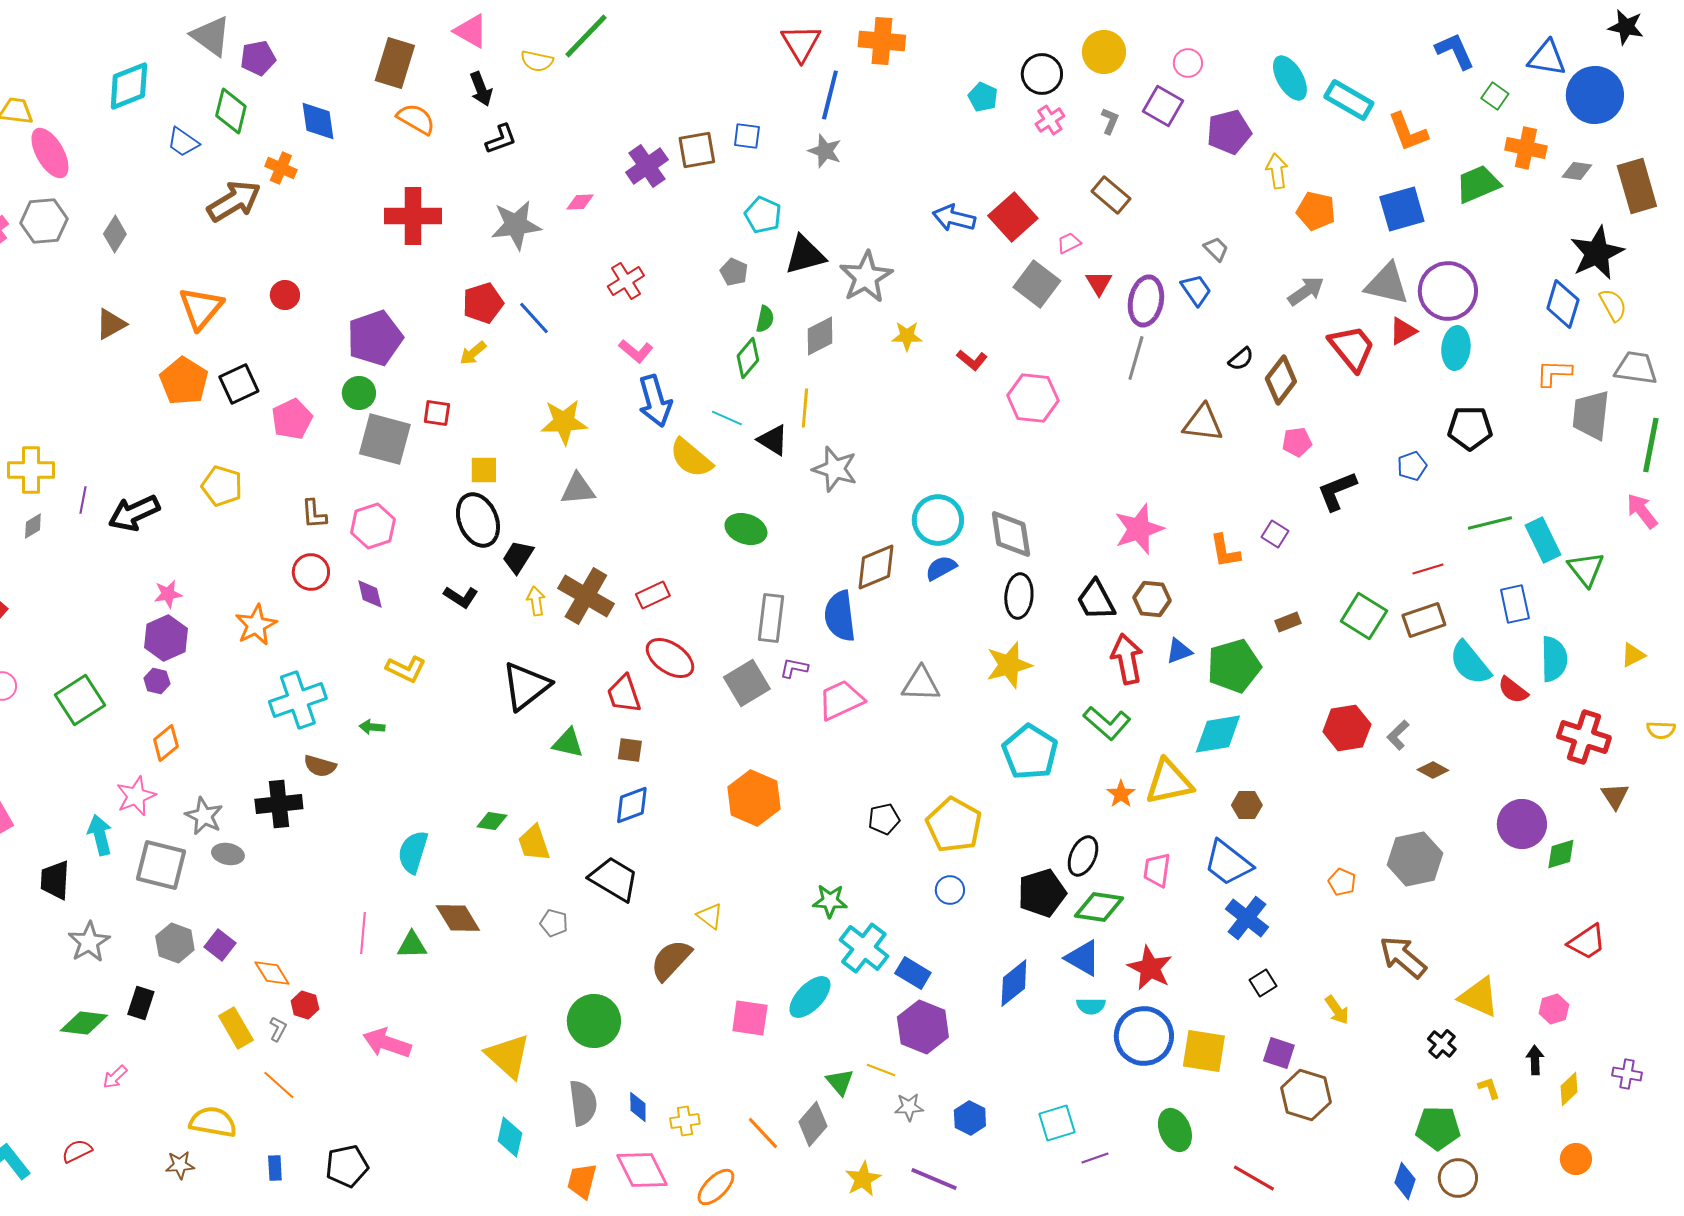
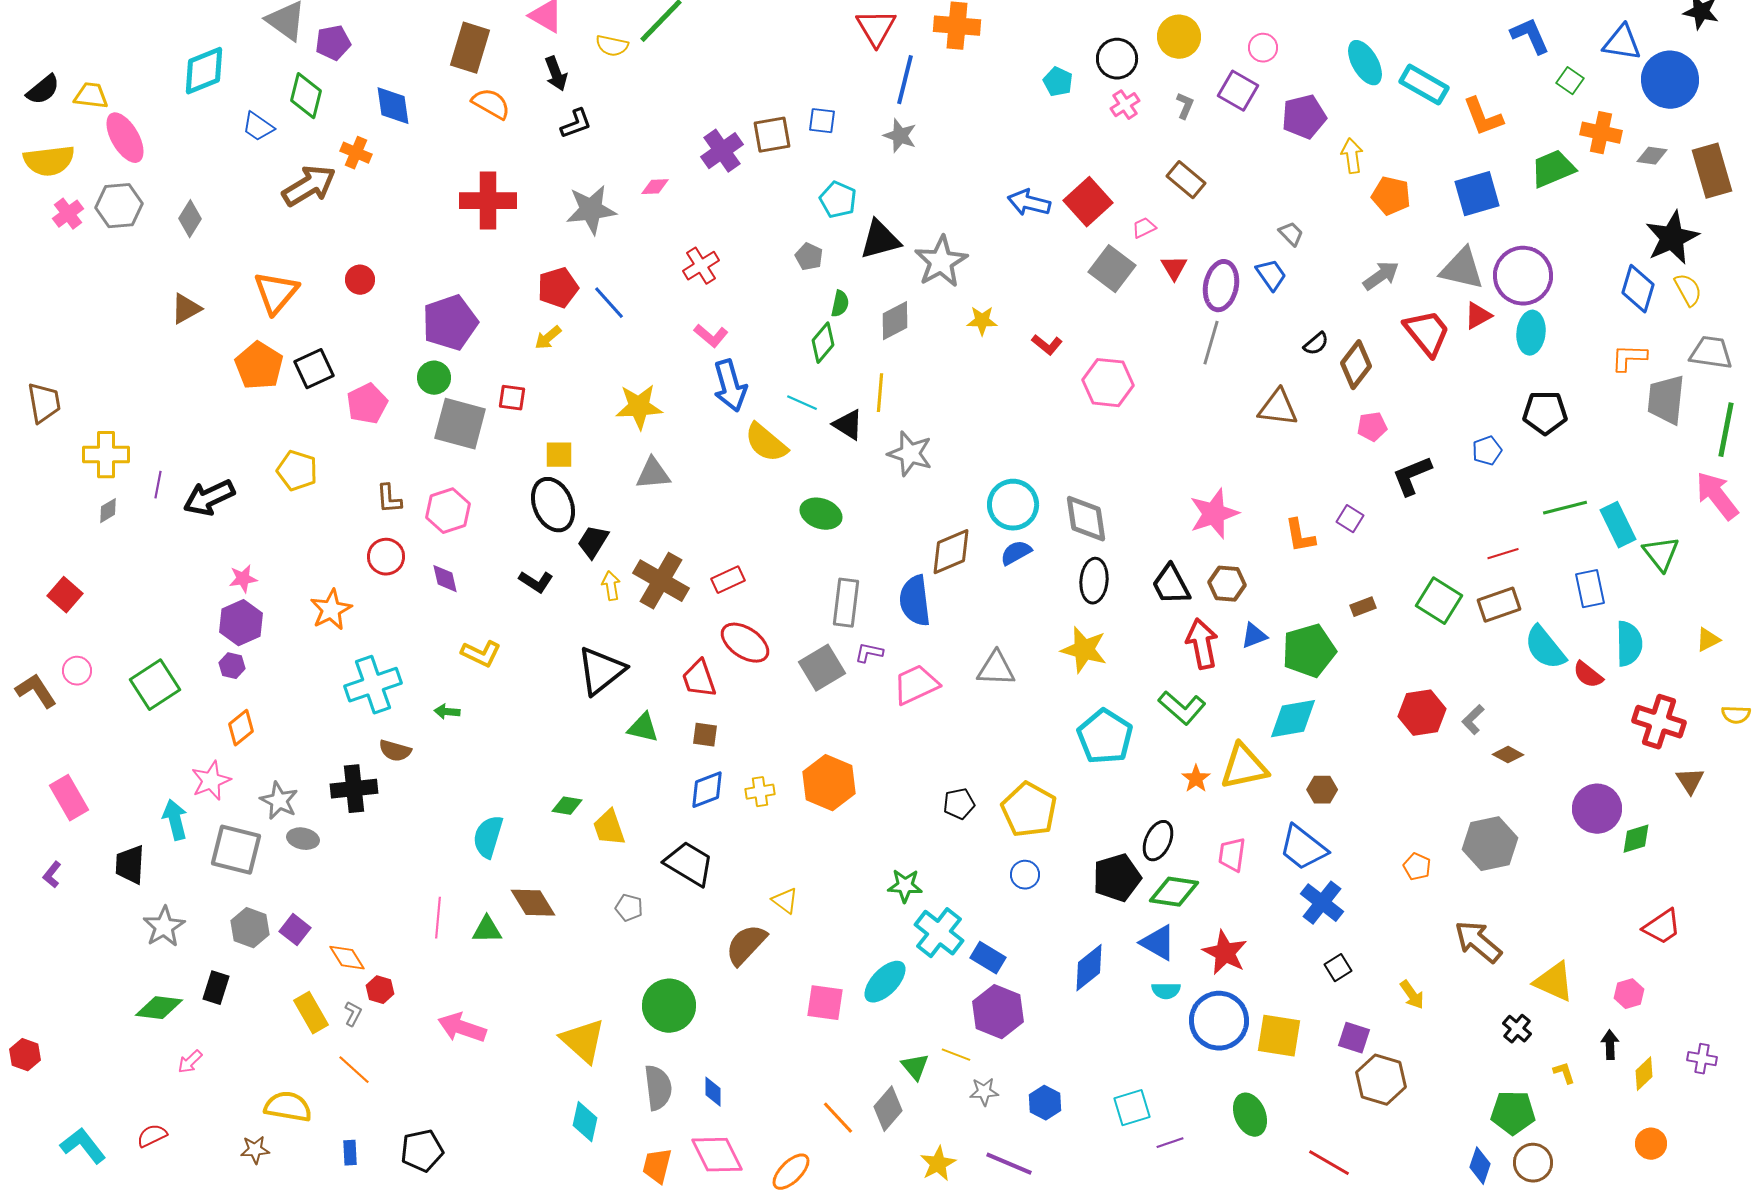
pink arrow: (1642, 511) -> (1717, 496), size x1.4
yellow star: (1009, 665) -> (1084, 650), turned 30
yellow cross: (685, 1121) -> (760, 792), moved

